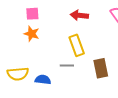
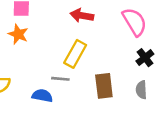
yellow rectangle: (77, 45) -> (75, 54), turned 45
blue semicircle: (43, 80) -> (42, 96), moved

